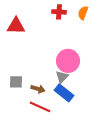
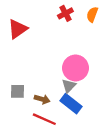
red cross: (59, 12) -> (65, 13), turned -32
red triangle: (16, 26) -> (18, 29), turned -36

